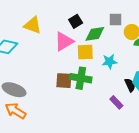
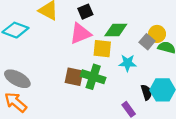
gray square: (115, 19) -> (147, 42), moved, turned 32
black square: (76, 21) -> (85, 12), moved

